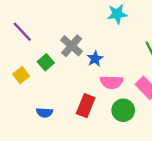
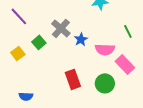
pink semicircle: (111, 82) -> (105, 49), moved
red rectangle: (86, 106) -> (73, 79), turned -42
blue semicircle: (45, 113) -> (26, 96), moved

